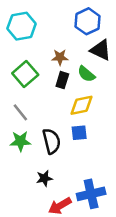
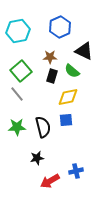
blue hexagon: (87, 21) -> (60, 27), moved
gray line: (20, 112) -> (17, 94), moved
blue cross: (91, 194) -> (76, 171), size x0.6

